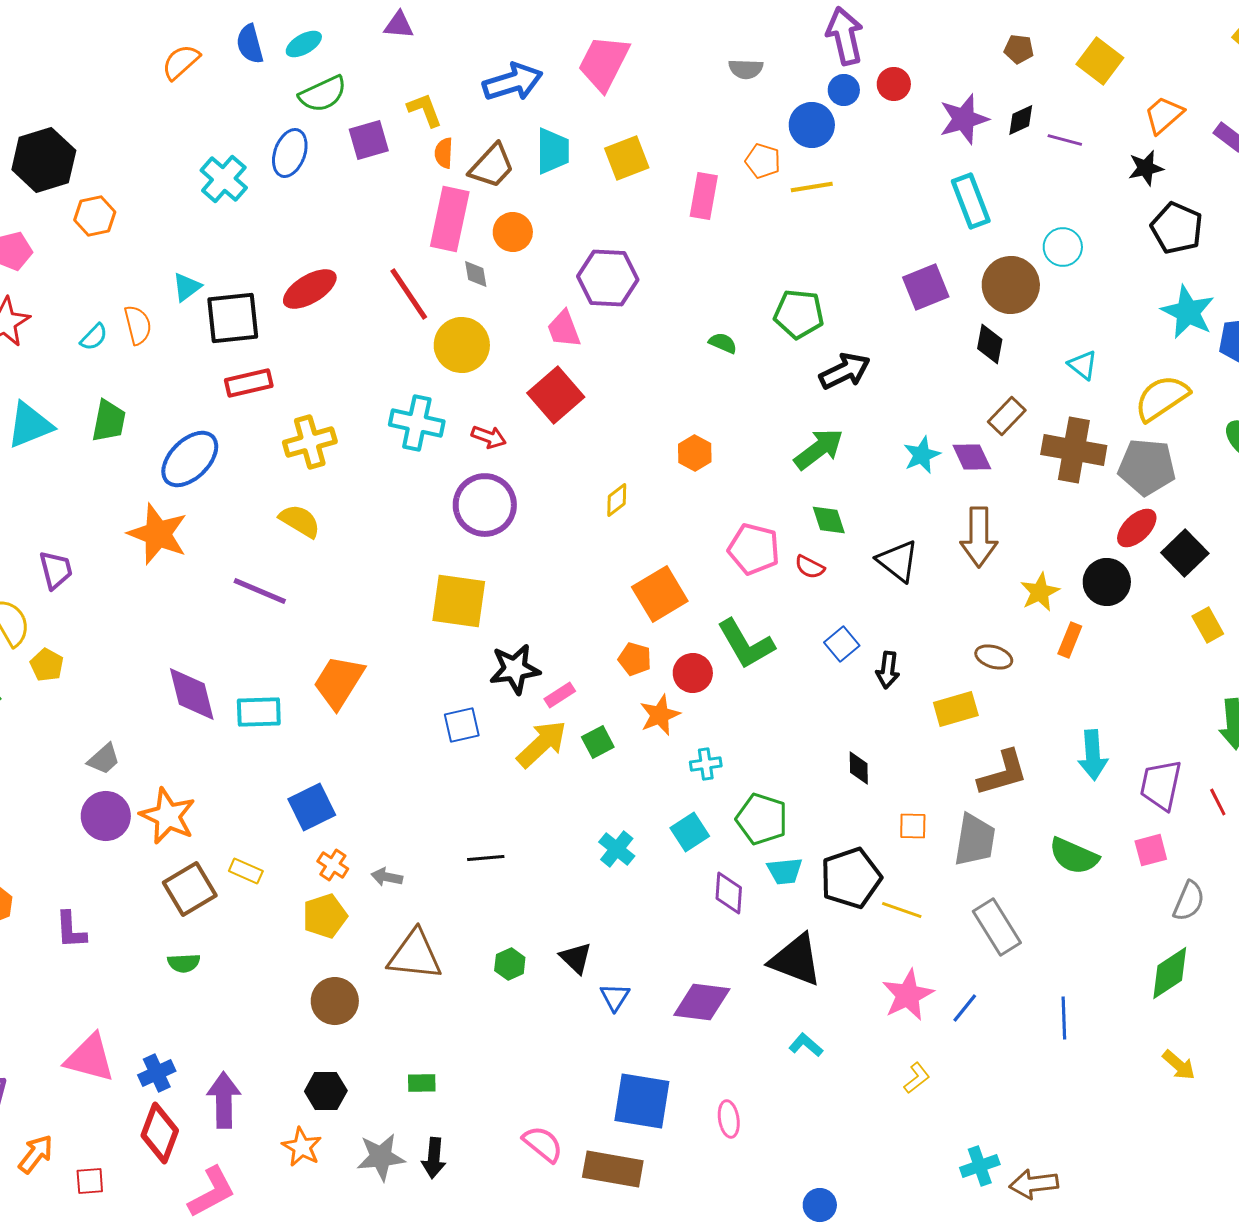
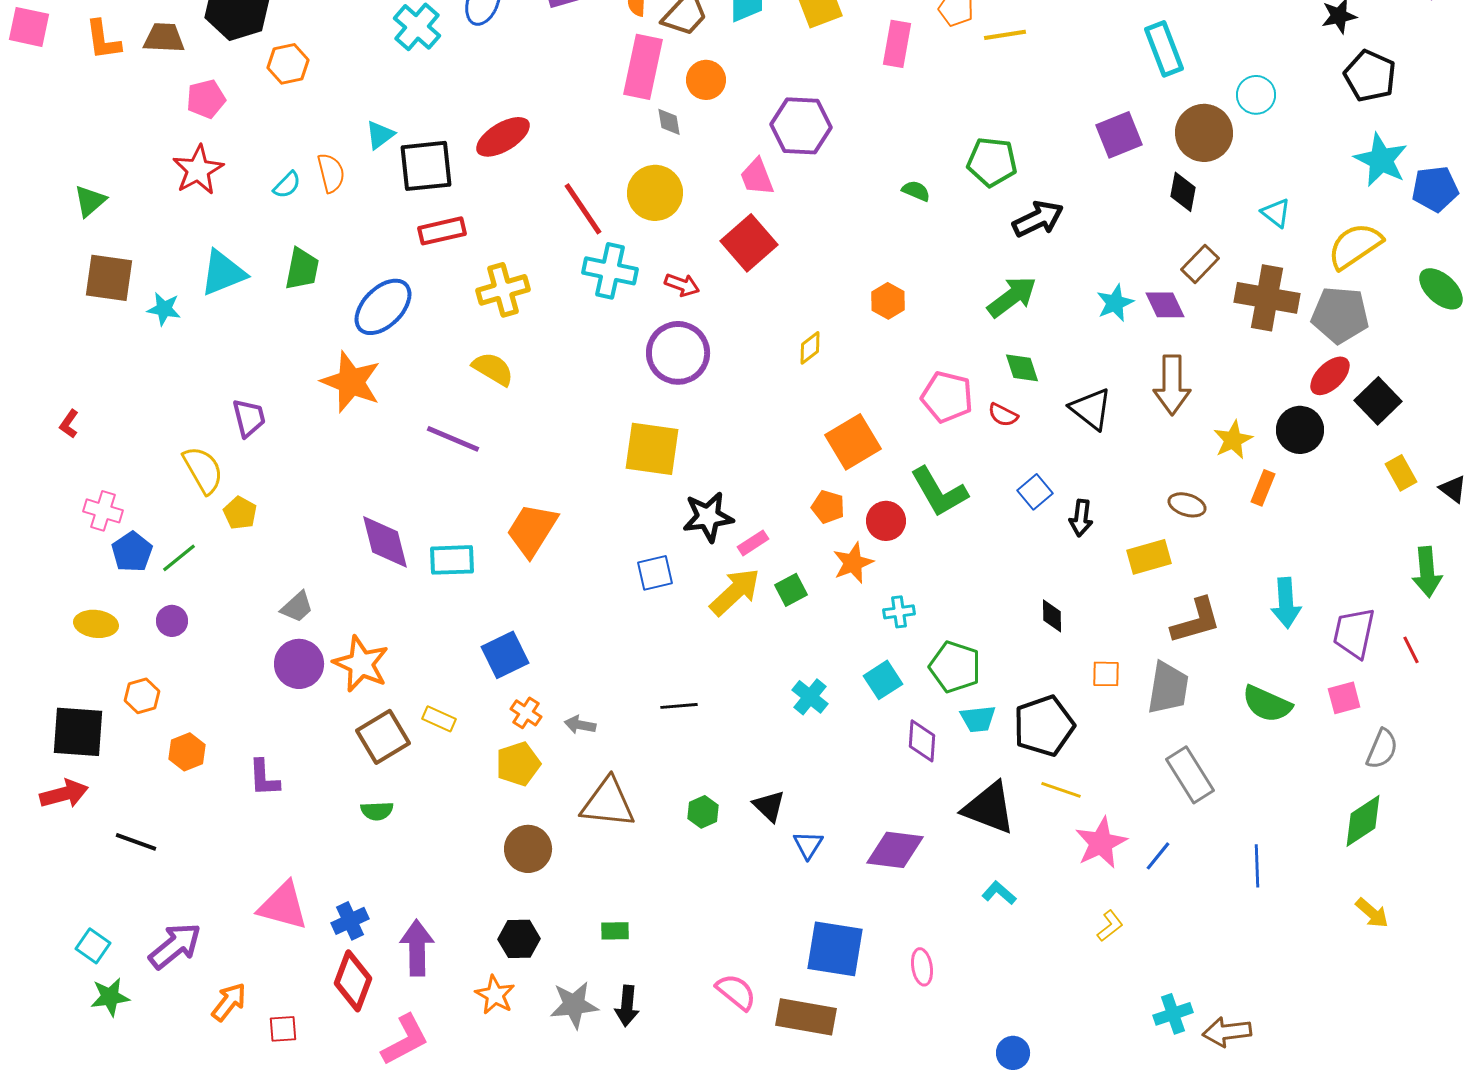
red line: (409, 294) -> (583, 209), moved
yellow line: (902, 910) -> (1061, 790), moved

